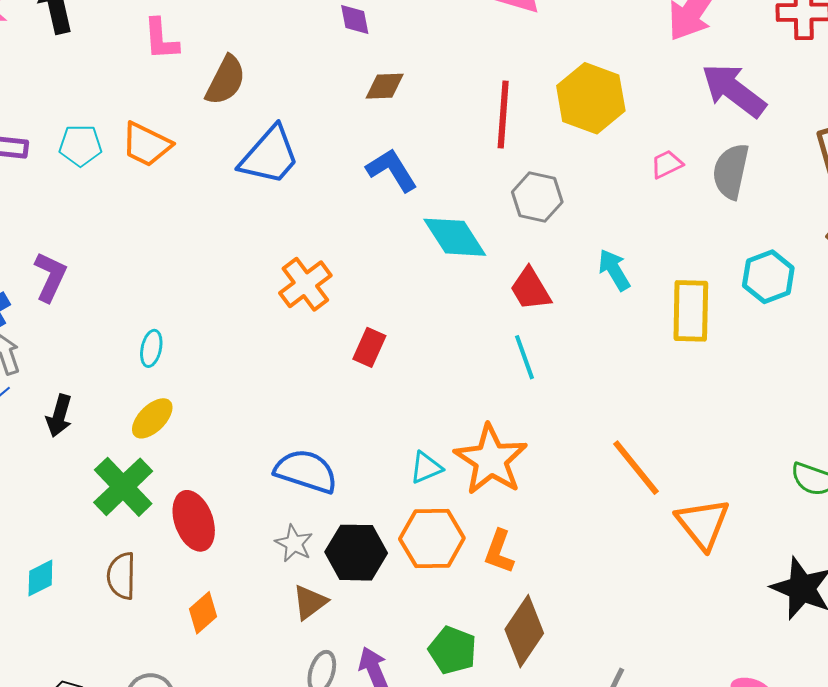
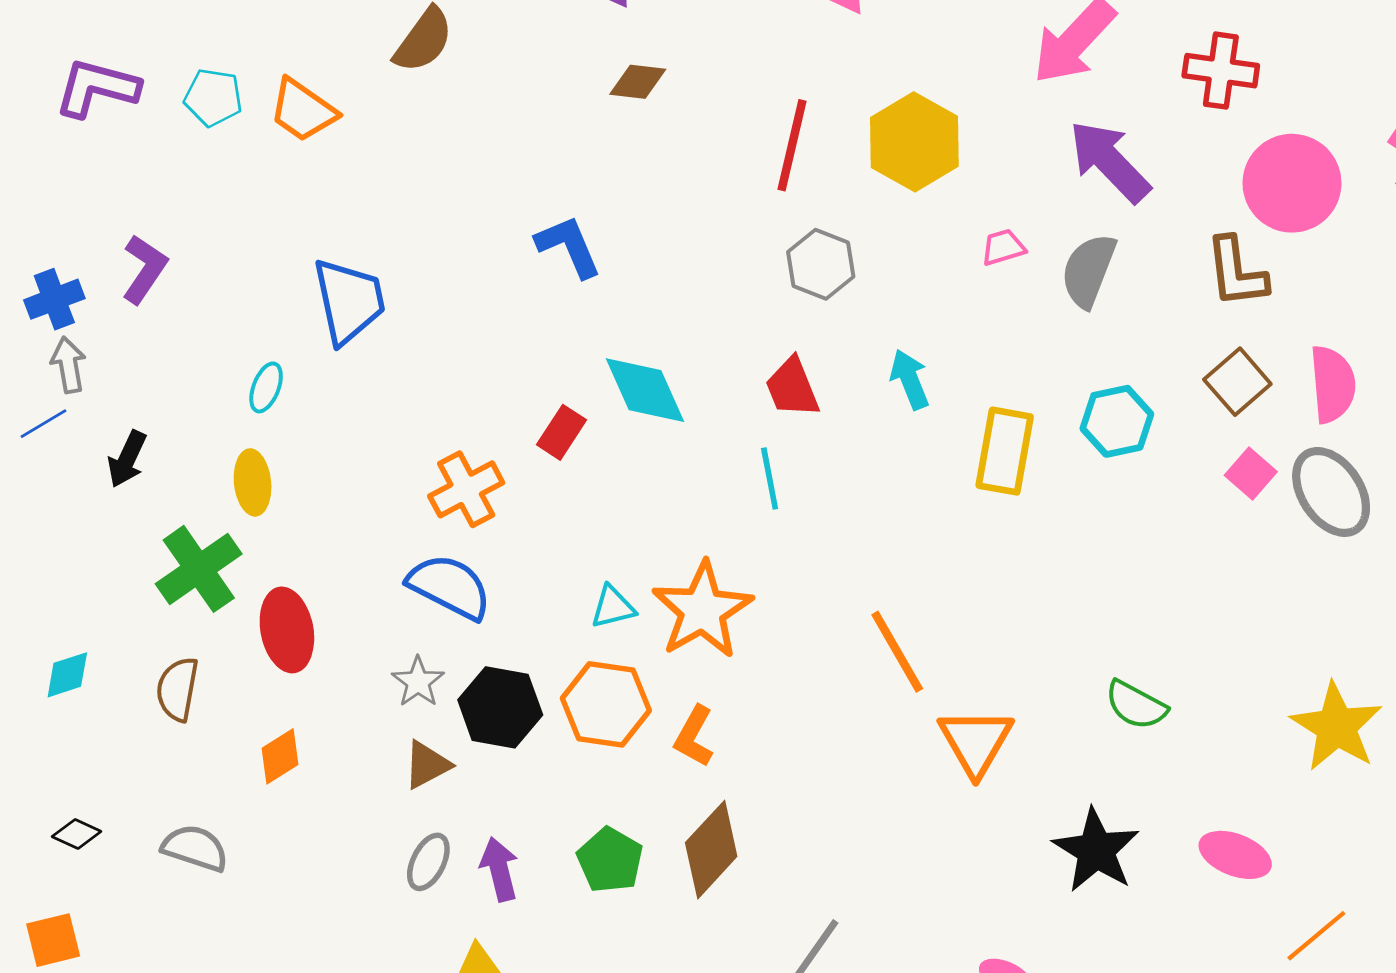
blue trapezoid: (270, 156) -> (349, 301), moved, turned -62
blue L-shape: (392, 170) -> (569, 246), moved
cyan diamond: (455, 237) -> (645, 390), moved
orange cross: (305, 284) -> (466, 489), moved
yellow ellipse: (152, 418) -> (253, 482), turned -60

